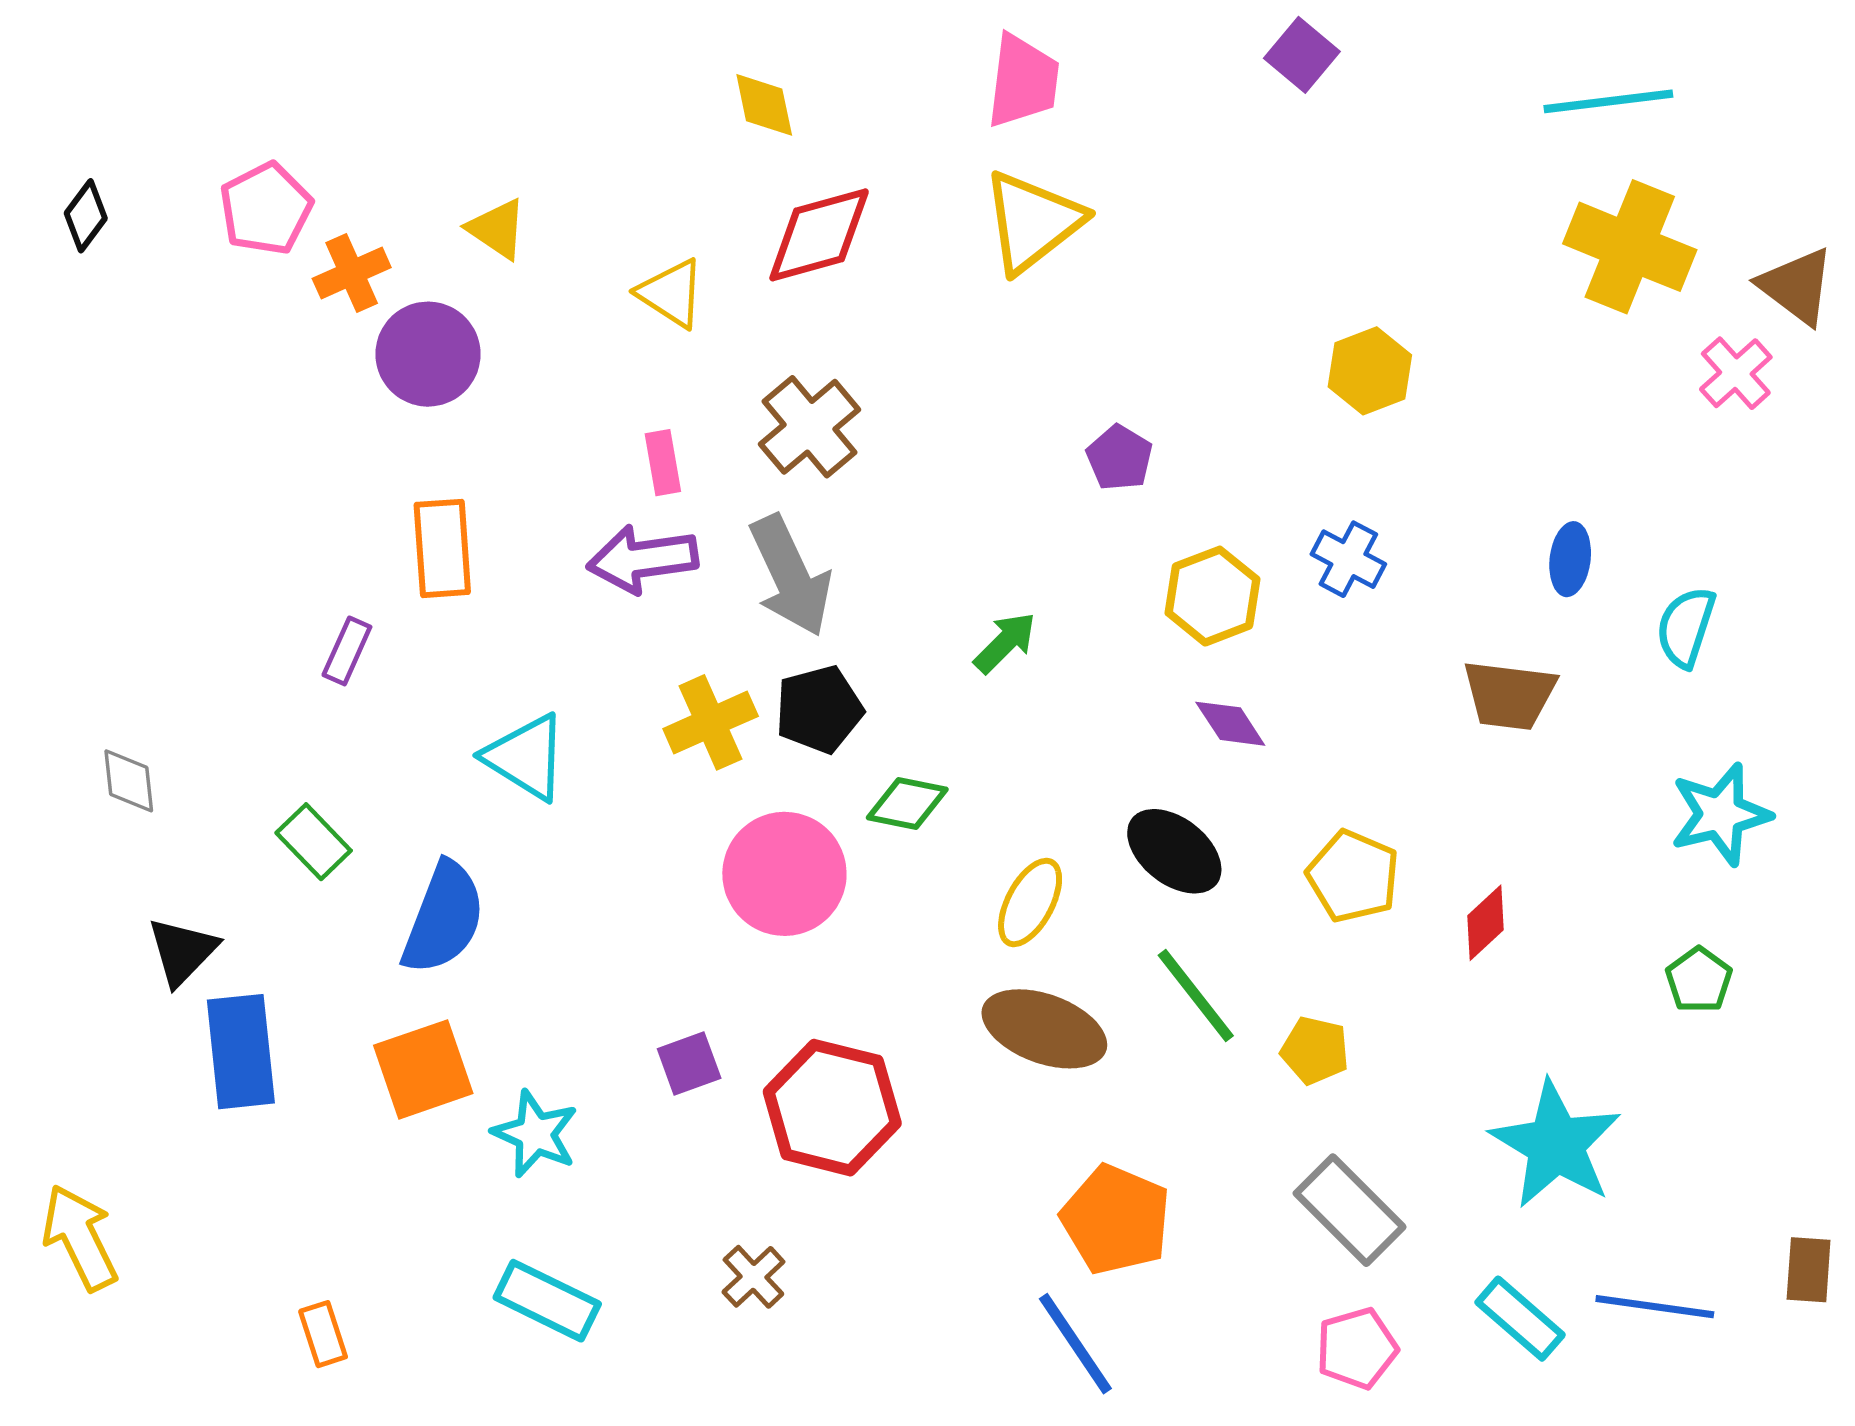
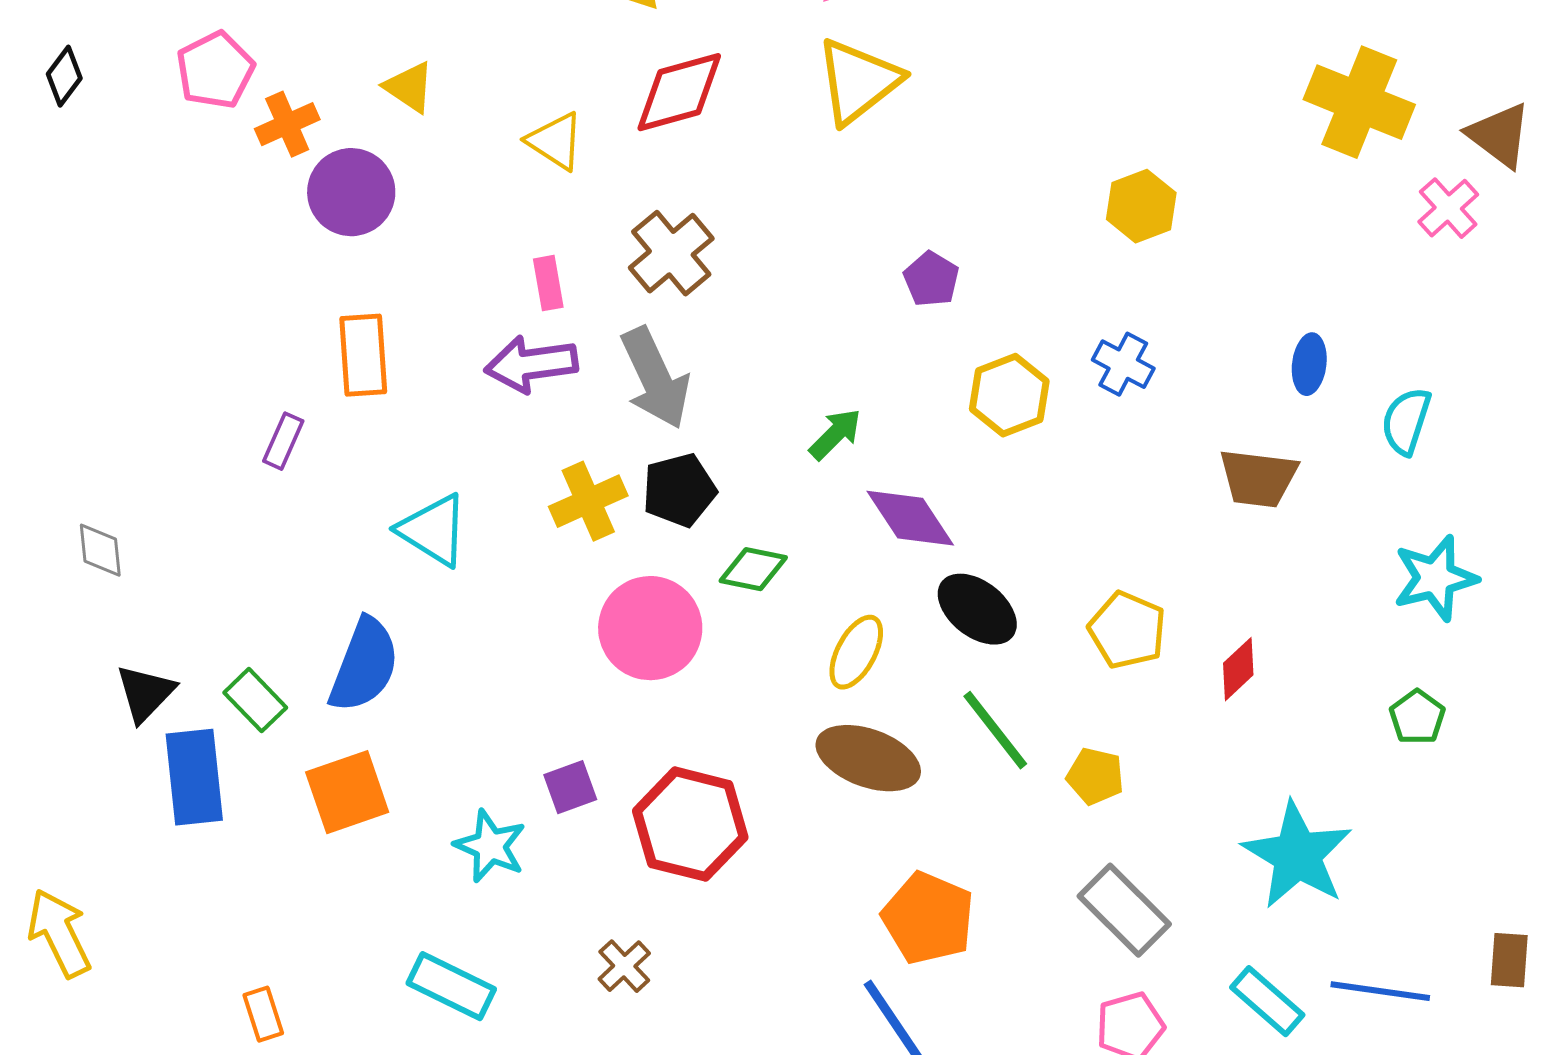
purple diamond: (1230, 724) -> (910, 518), moved, size x1.5
green rectangle: (314, 842) -> (255, 700), moved
cyan star: (535, 1134) -> (490, 846), moved

